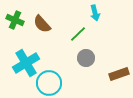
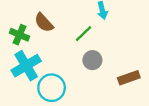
green cross: (15, 20) -> (20, 35), moved

